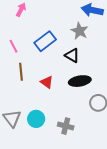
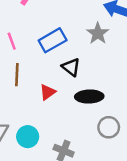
black triangle: (72, 55) -> (71, 67), moved
red triangle: (47, 82) -> (47, 92), turned 40

